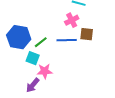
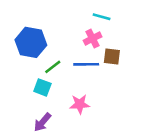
blue hexagon: (19, 37) -> (31, 42), moved
pink star: (45, 71) -> (80, 104), moved

